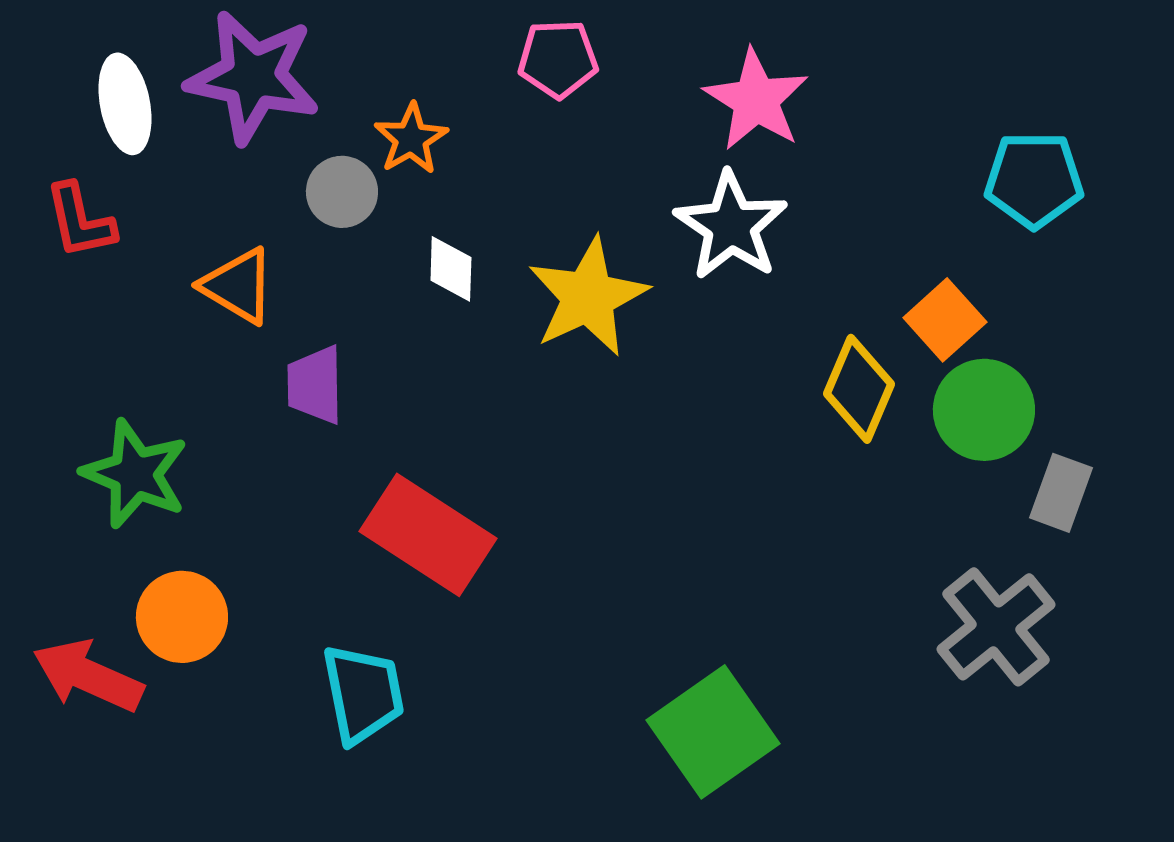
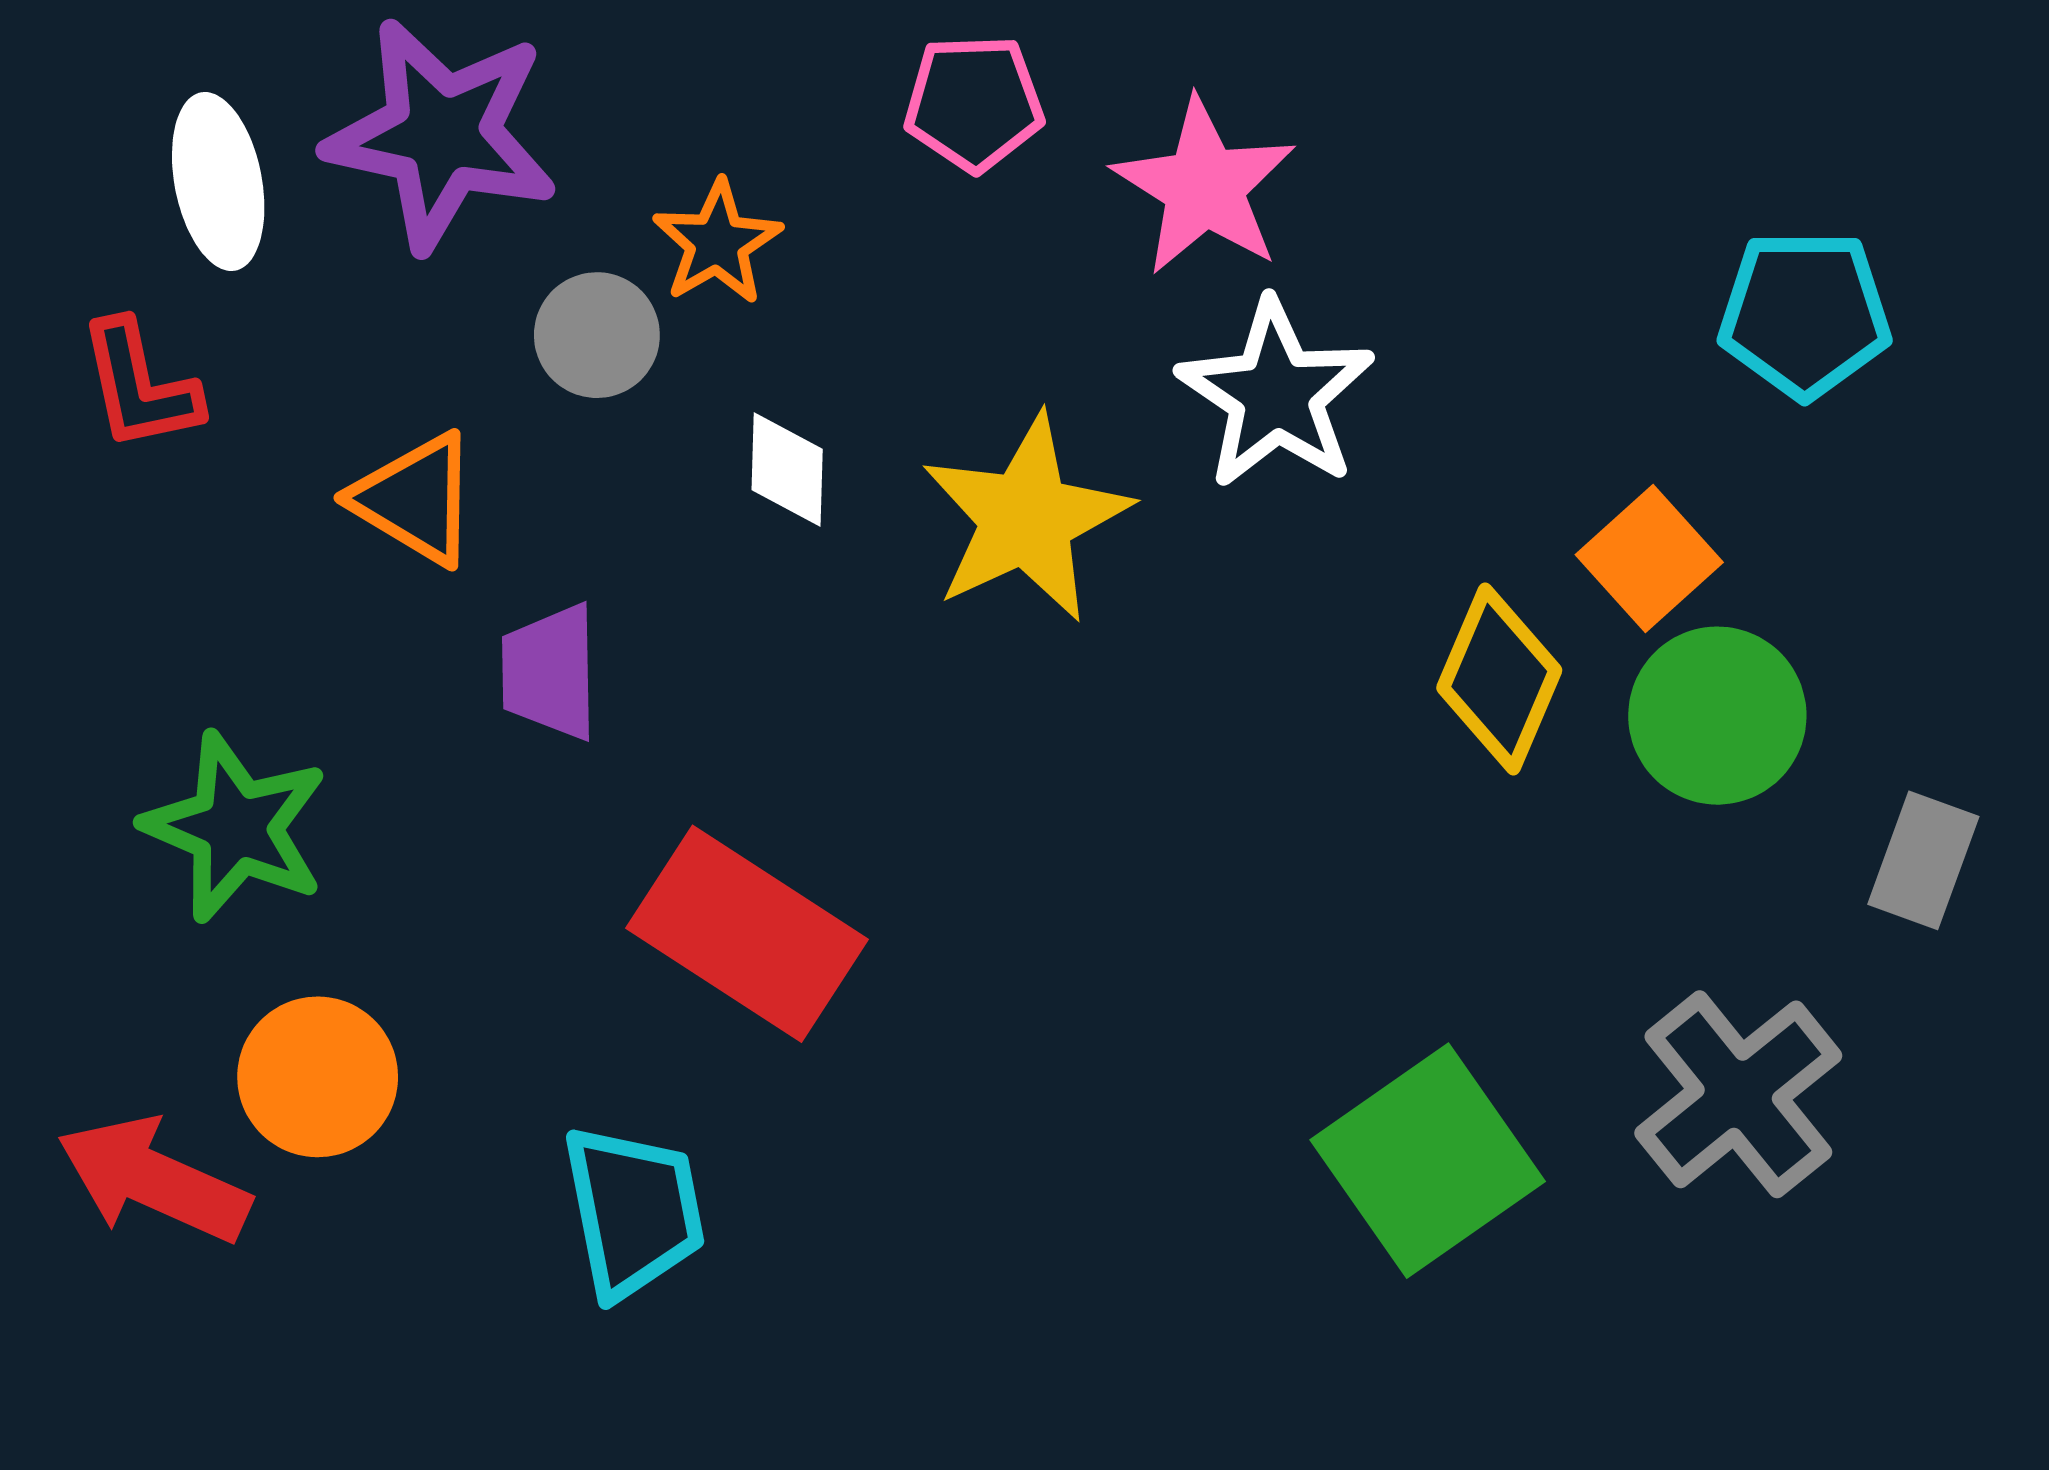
pink star: (756, 100) -> (1204, 187), moved
gray rectangle: (1061, 493) -> (1923, 860), moved
green square: (713, 732) -> (1428, 1161), moved

